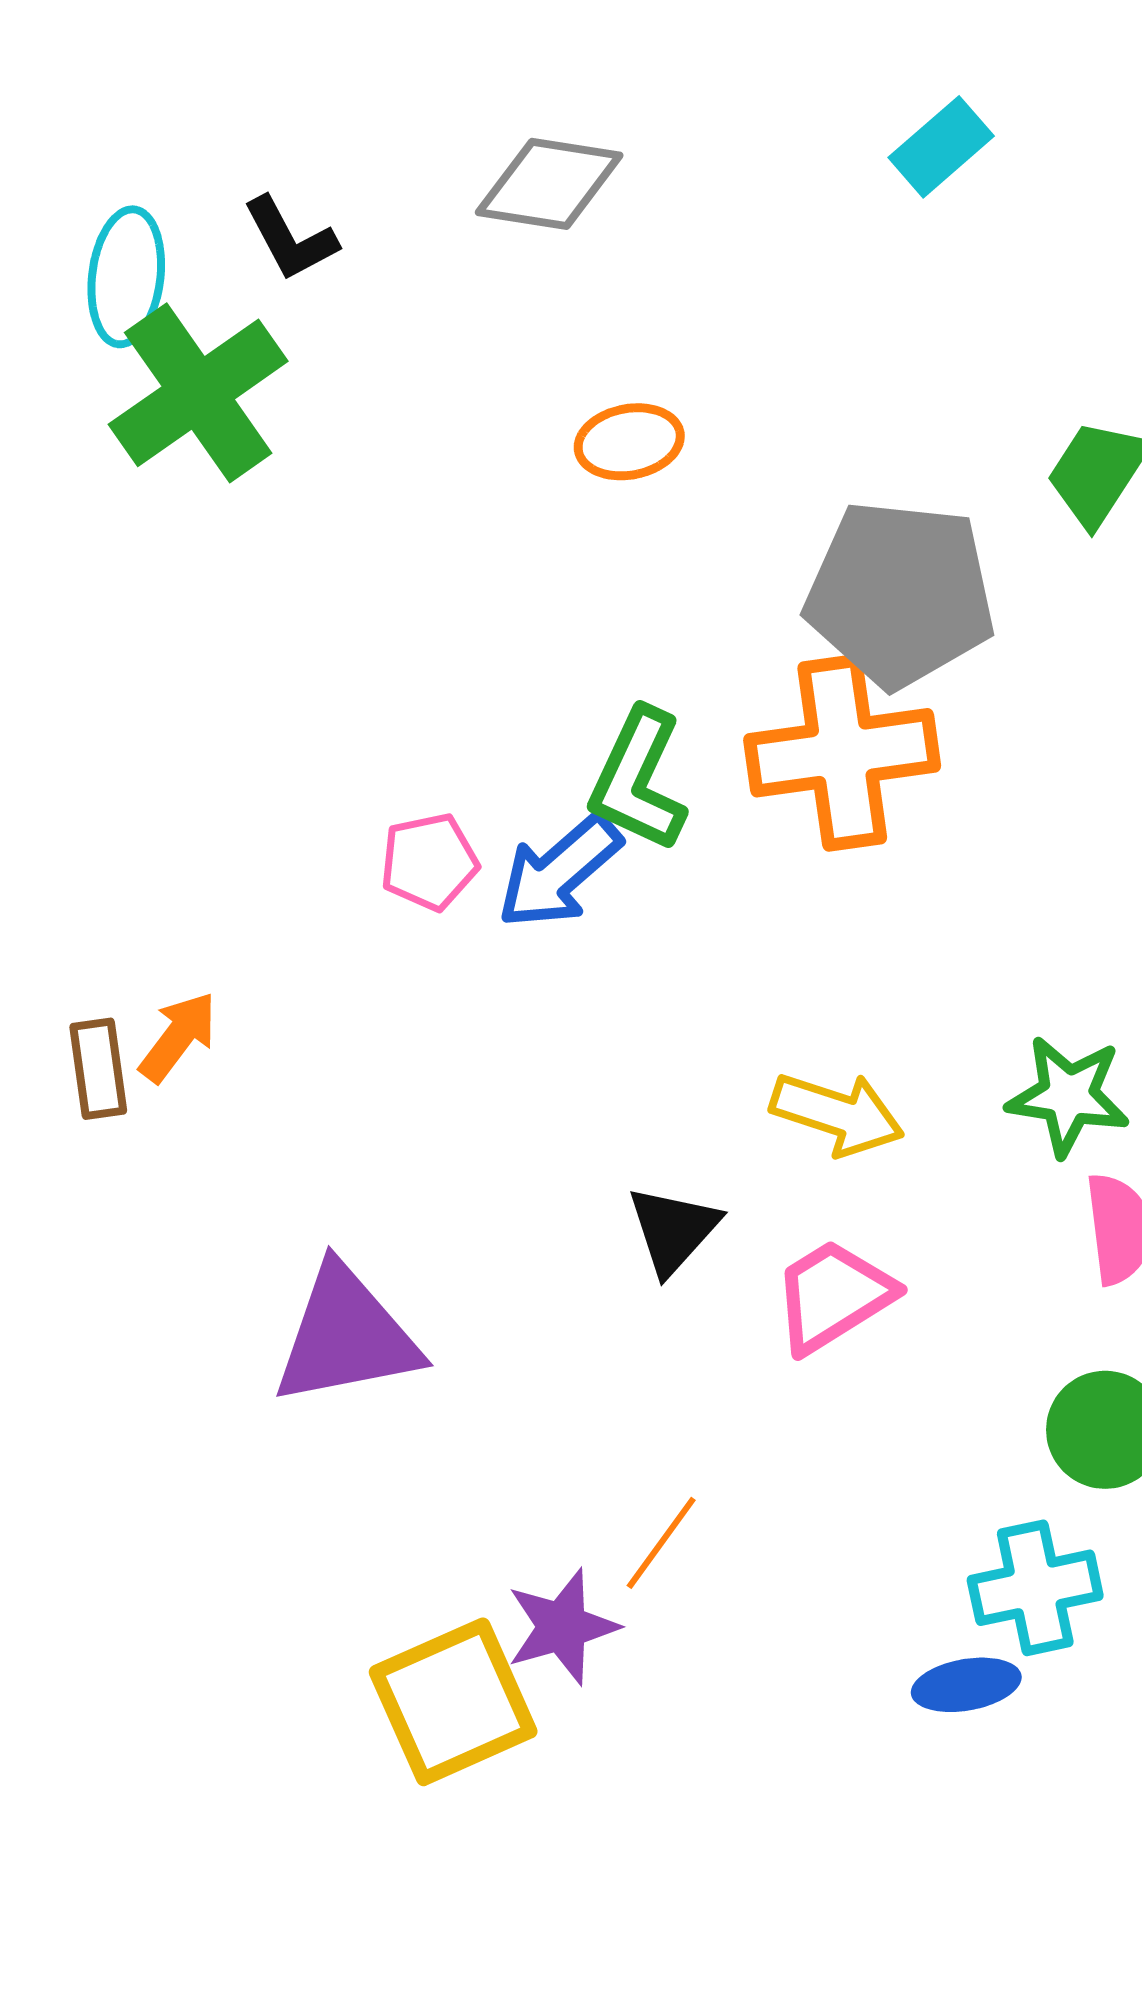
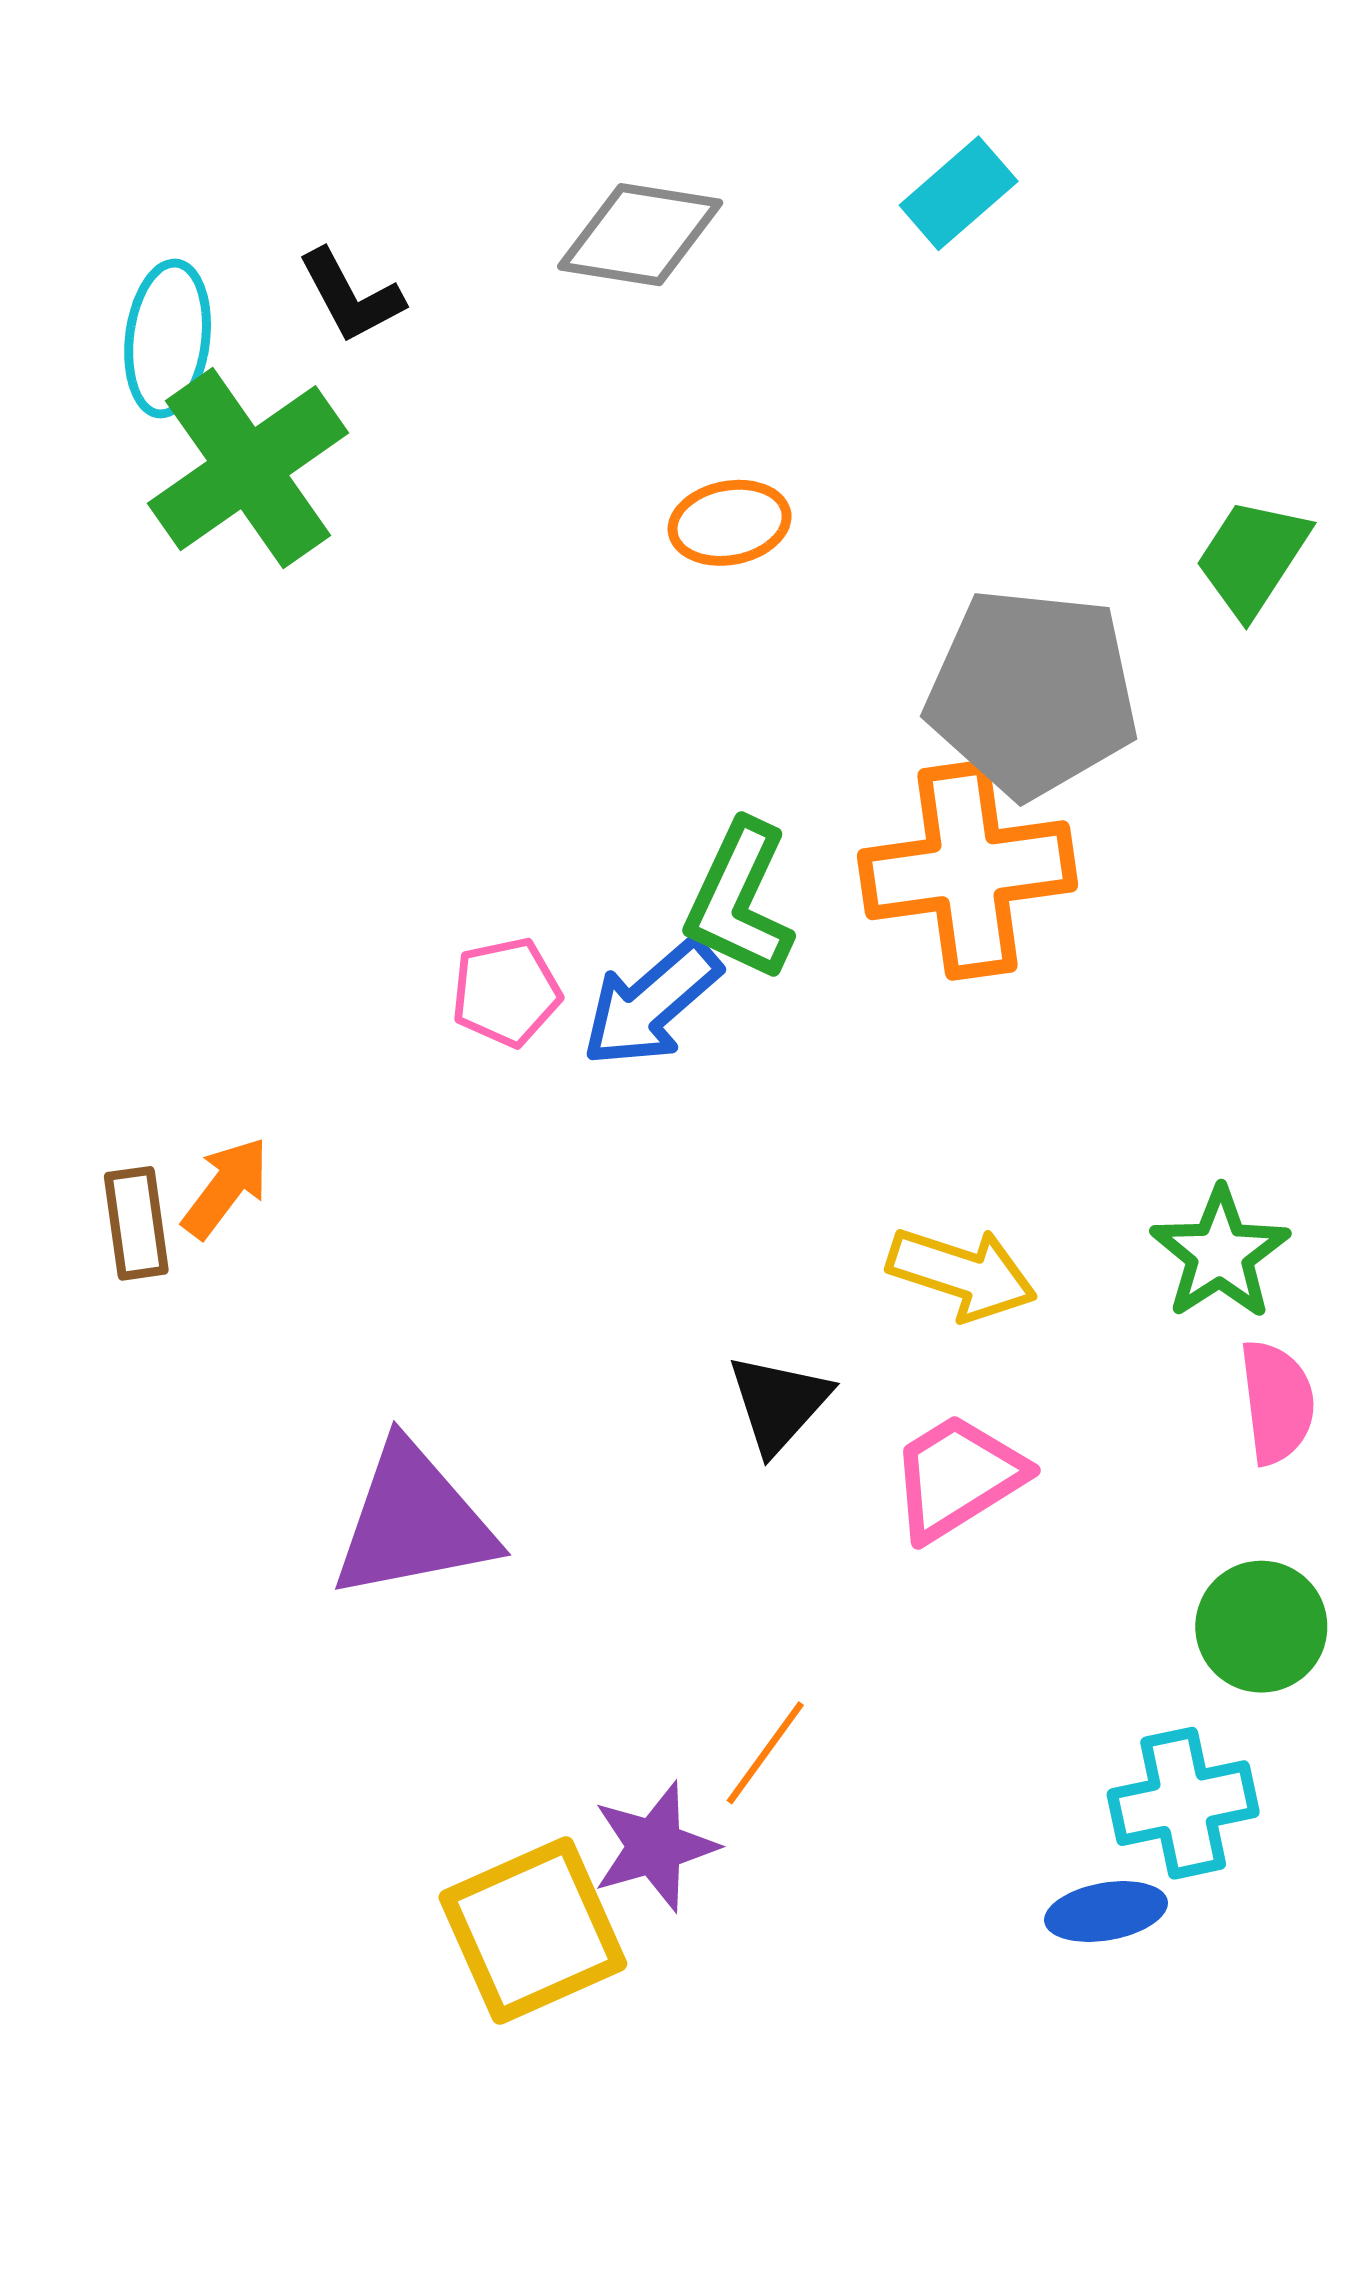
cyan rectangle: (941, 147) -> (959, 193), moved
green star: (1068, 1096) -> (1220, 1253), turned 30

